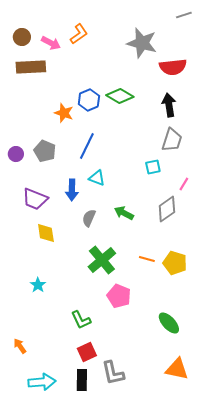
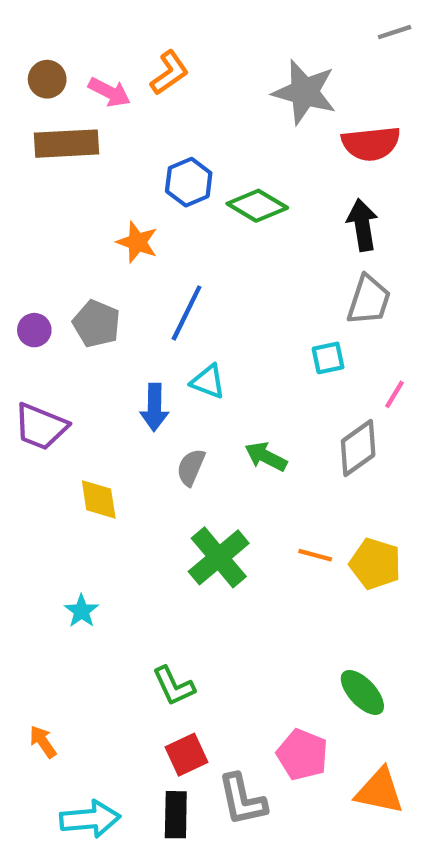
blue hexagon: (89, 100) -> (189, 182), moved
purple trapezoid: (35, 199) -> (41, 427), moved
pink pentagon: (119, 296) -> (302, 755), moved

